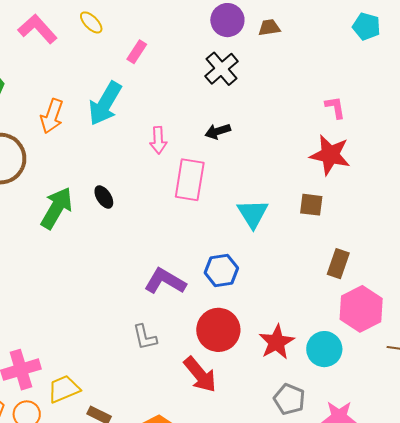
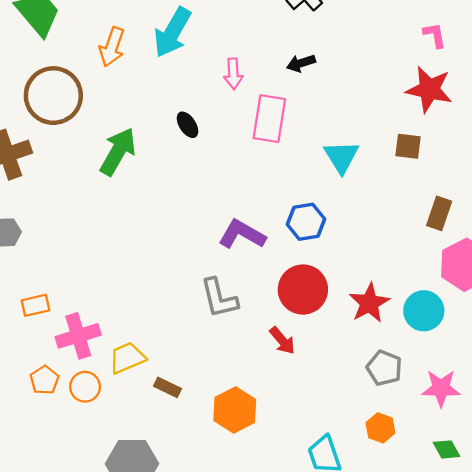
black ellipse: (104, 197) -> (188, 125), moved
gray L-shape: (145, 337) -> (219, 298), size x1.4
red arrow: (200, 375) -> (282, 341), size x0.7

